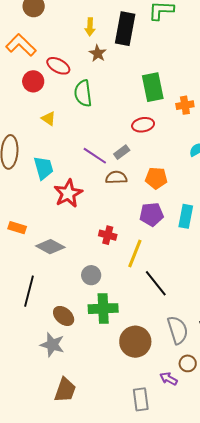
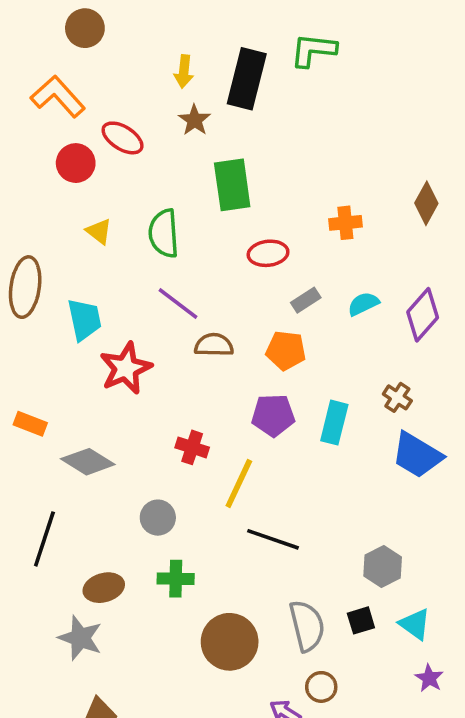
green rectangle: (153, 87) -> (232, 185), moved
green semicircle: (83, 93) -> (164, 233), moved
gray rectangle: (122, 152) -> (306, 300), moved
black line: (156, 283) -> (273, 539), turned -36
green cross: (103, 309) -> (176, 579), size x0.7
brown ellipse: (64, 316) -> (104, 588), turned -60

